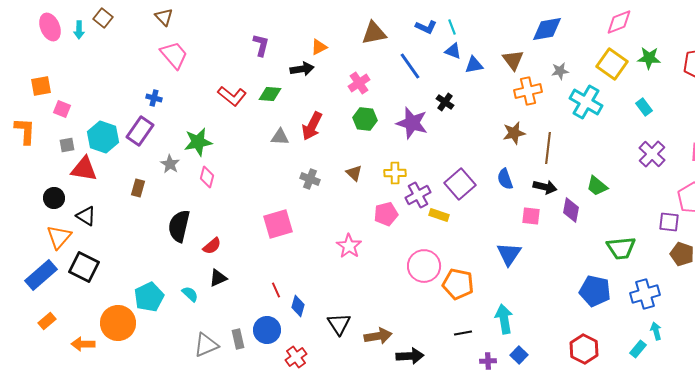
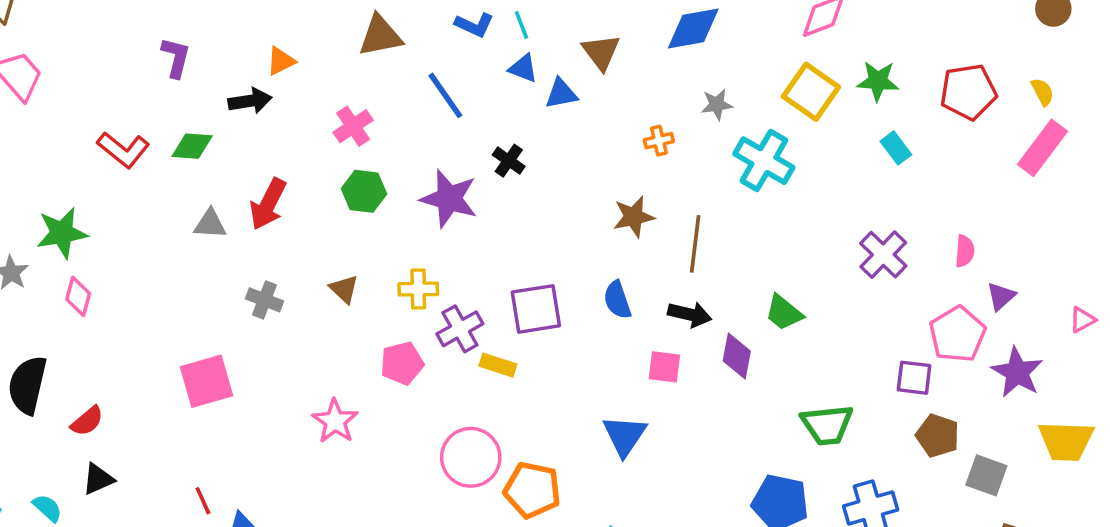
brown triangle: (513, 60) -> (601, 52), moved
orange cross: (528, 91) -> (659, 141), size x0.6
cyan rectangle: (644, 107) -> (896, 148), moved
purple square: (460, 184) -> (536, 309), turned 32

